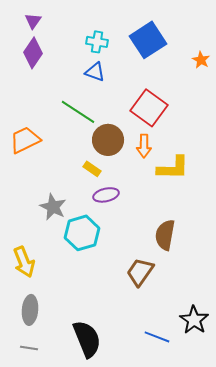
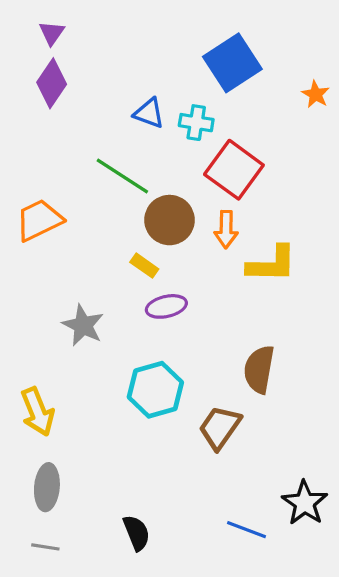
cyan cross: (97, 42) -> (196, 123), moved
cyan hexagon: (82, 233) -> (155, 390), moved
black semicircle: (87, 339) -> (136, 533), size x0.6

